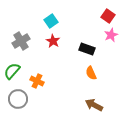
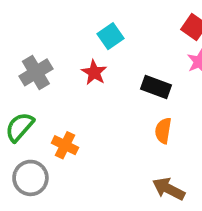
cyan square: (51, 21) -> (110, 36), moved
orange semicircle: (91, 73) -> (163, 131), turned 32

